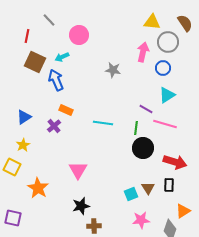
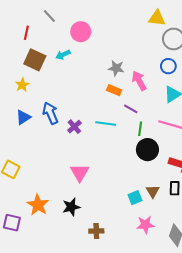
pink arrow: (143, 52) -> (139, 81), moved, turned -42
blue arrow: (56, 80) -> (50, 113), moved
purple line: (146, 109) -> (131, 109), moved
orange rectangle: (66, 110) -> (114, 90), moved
purple cross: (54, 126) -> (74, 127), moved
yellow star: (23, 145) -> (22, 85), moved
orange star: (38, 188) -> (38, 205), moved
black star: (81, 206) -> (71, 207), moved

